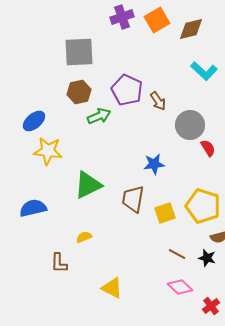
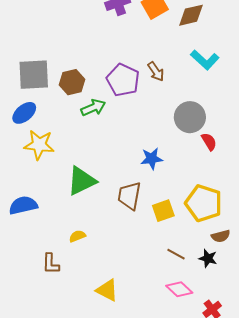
gray square: (79, 52) -> (34, 75), moved
brown arrow: (158, 101) -> (156, 71), moved

